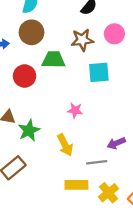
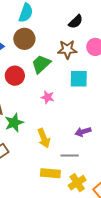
green trapezoid: (54, 60) -> (41, 64), turned -50
pink star: (75, 110) -> (47, 97), moved
purple arrow: (116, 143) -> (83, 132), moved

